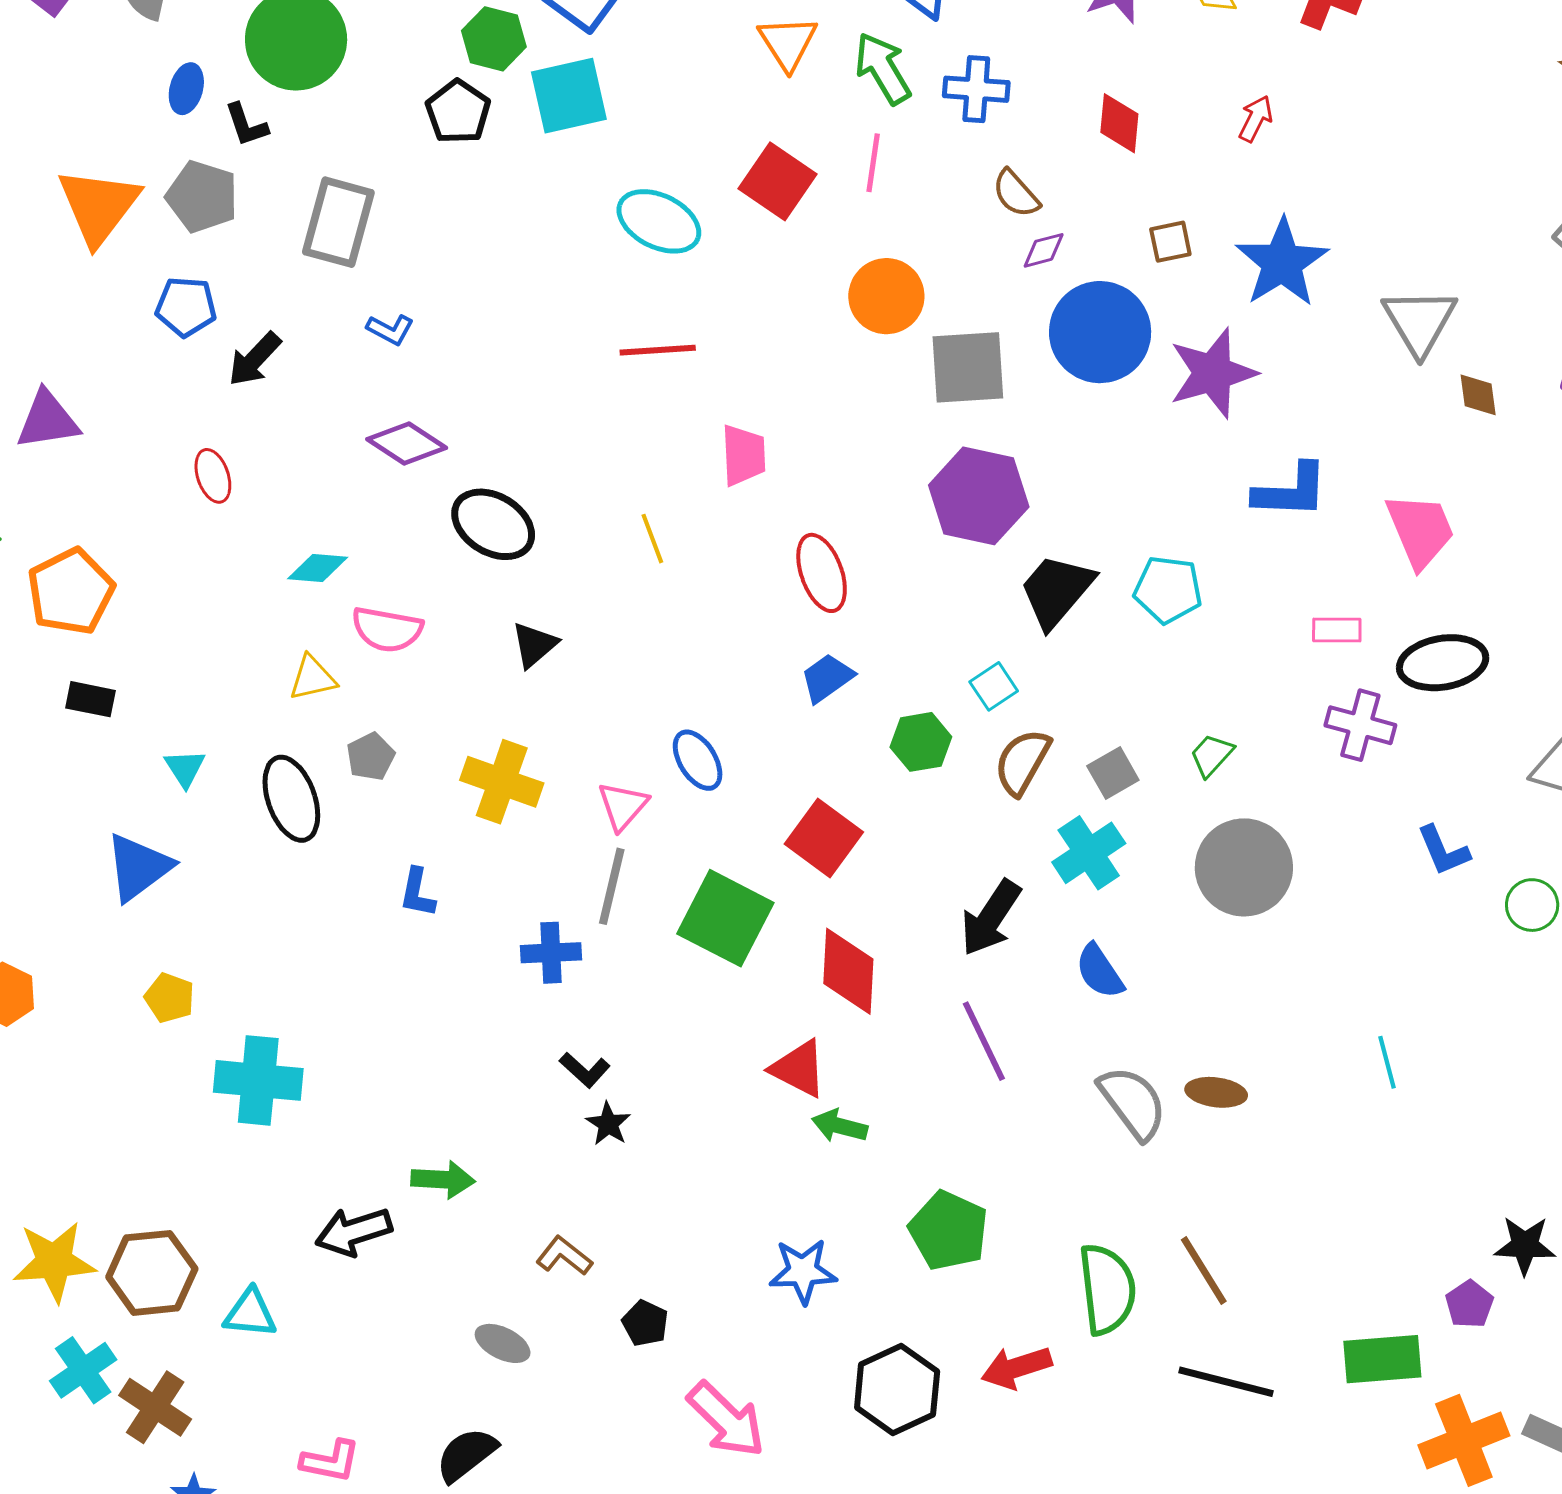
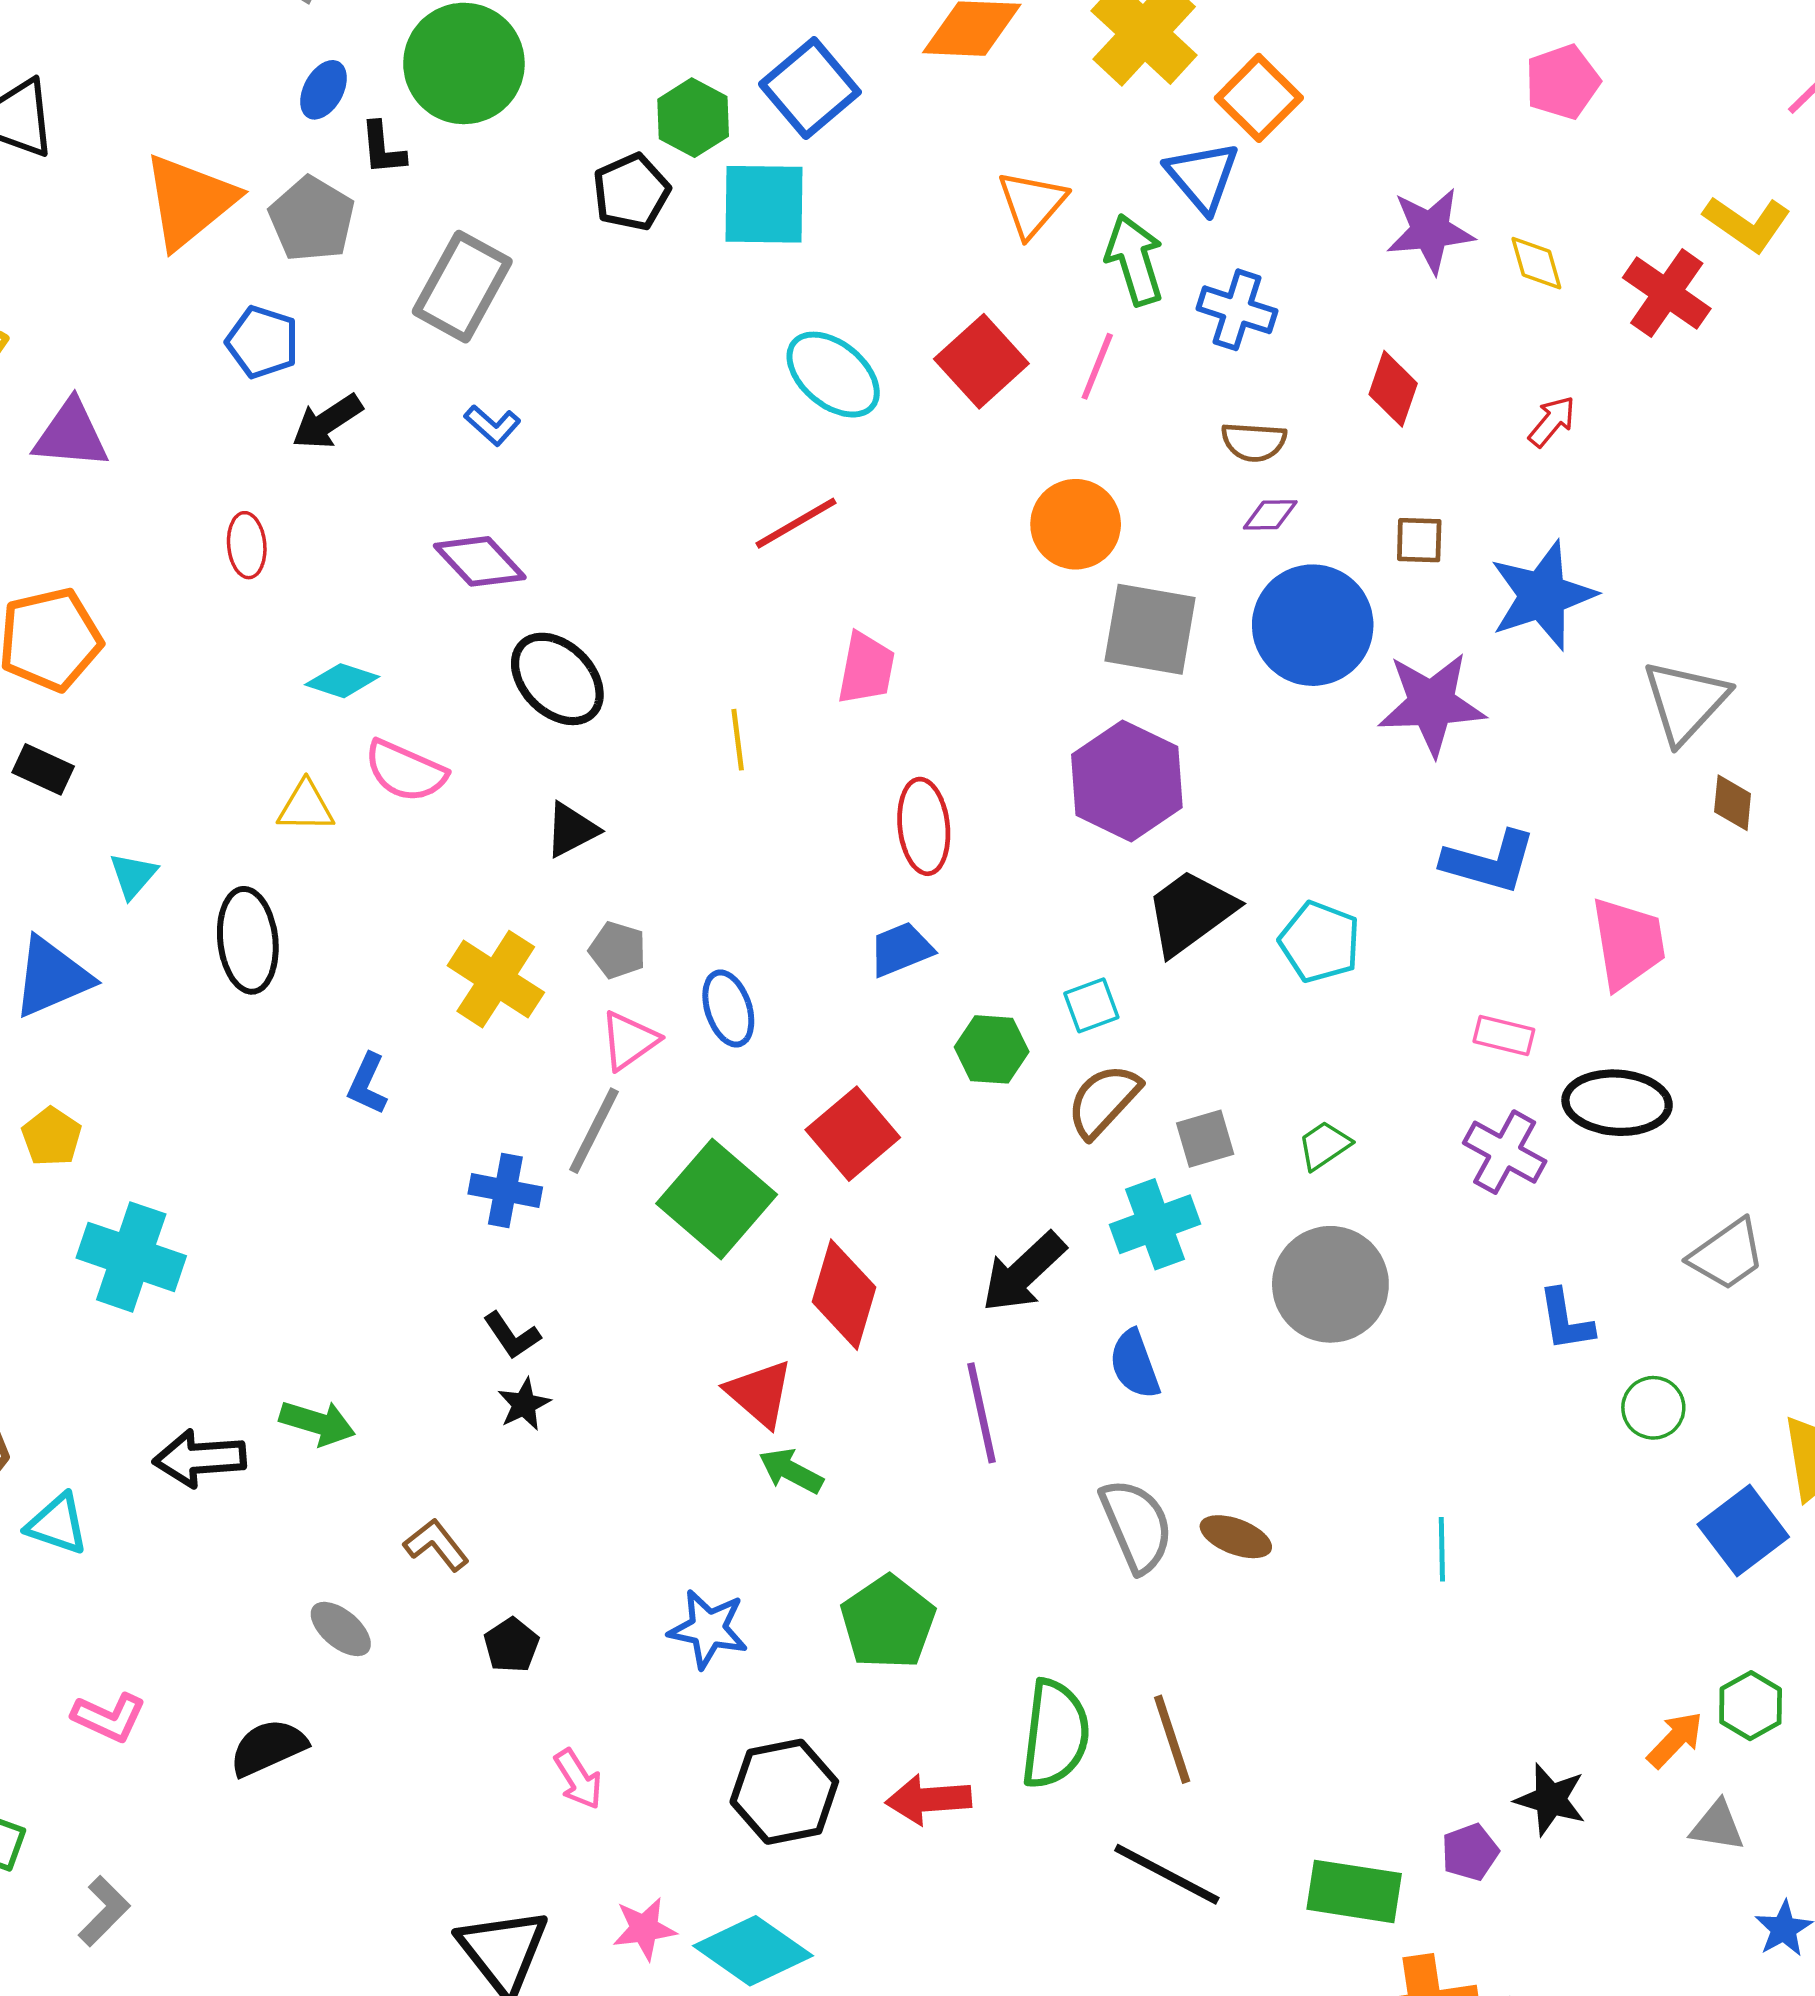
brown semicircle: (1016, 194) -> (1254, 442), turned -58
red line: (658, 350) -> (796, 523), turned -40
gray pentagon: (371, 757) -> (617, 950), moved, turned 30
pink arrow: (726, 1420) -> (578, 1779), size x0.6

